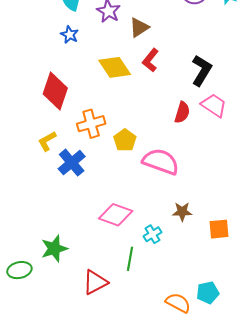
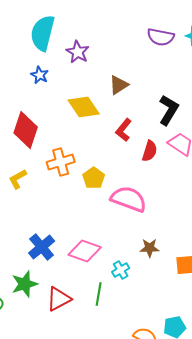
brown triangle: (139, 27) -> (119, 85), moved
red L-shape: (150, 60) -> (124, 130), moved
blue cross: (72, 163) -> (42, 247), moved
red triangle: (95, 282) -> (59, 299), moved

